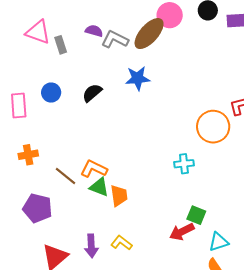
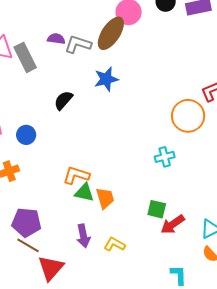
gray rectangle: (61, 45) -> (25, 57), size x1.6
blue circle: (51, 93) -> (26, 135), moved
brown line: (66, 176) -> (28, 245), moved
green square: (196, 215) -> (157, 209), moved
purple arrow: (91, 246) -> (83, 236), moved

